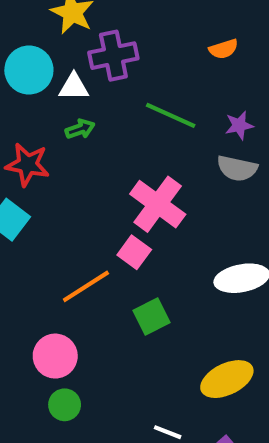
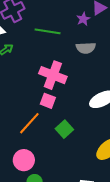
purple star: (239, 125) -> (83, 19), moved

